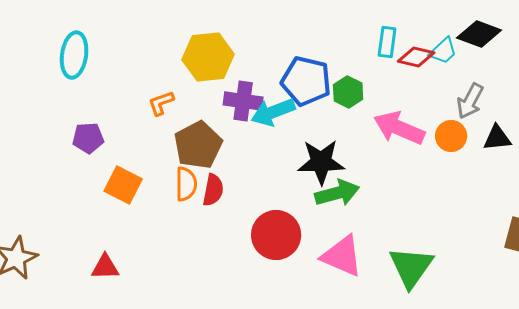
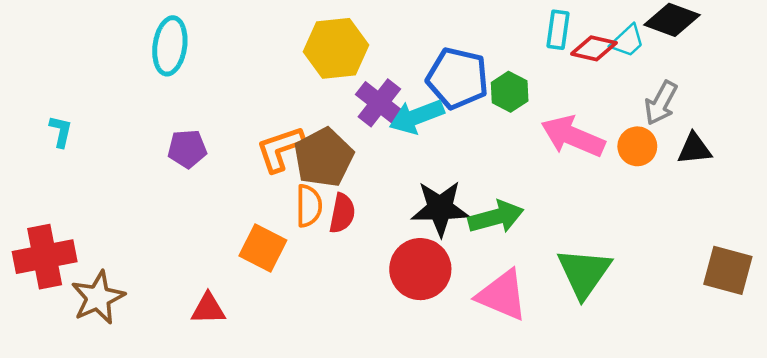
purple cross: (243, 101) -> (379, 103), turned 30
orange L-shape: (161, 103) -> (280, 149), moved, size x1.5
black star: (321, 162) -> (440, 208), moved
orange square: (123, 185) -> (263, 248), moved
green triangle: (411, 267) -> (584, 273), moved

